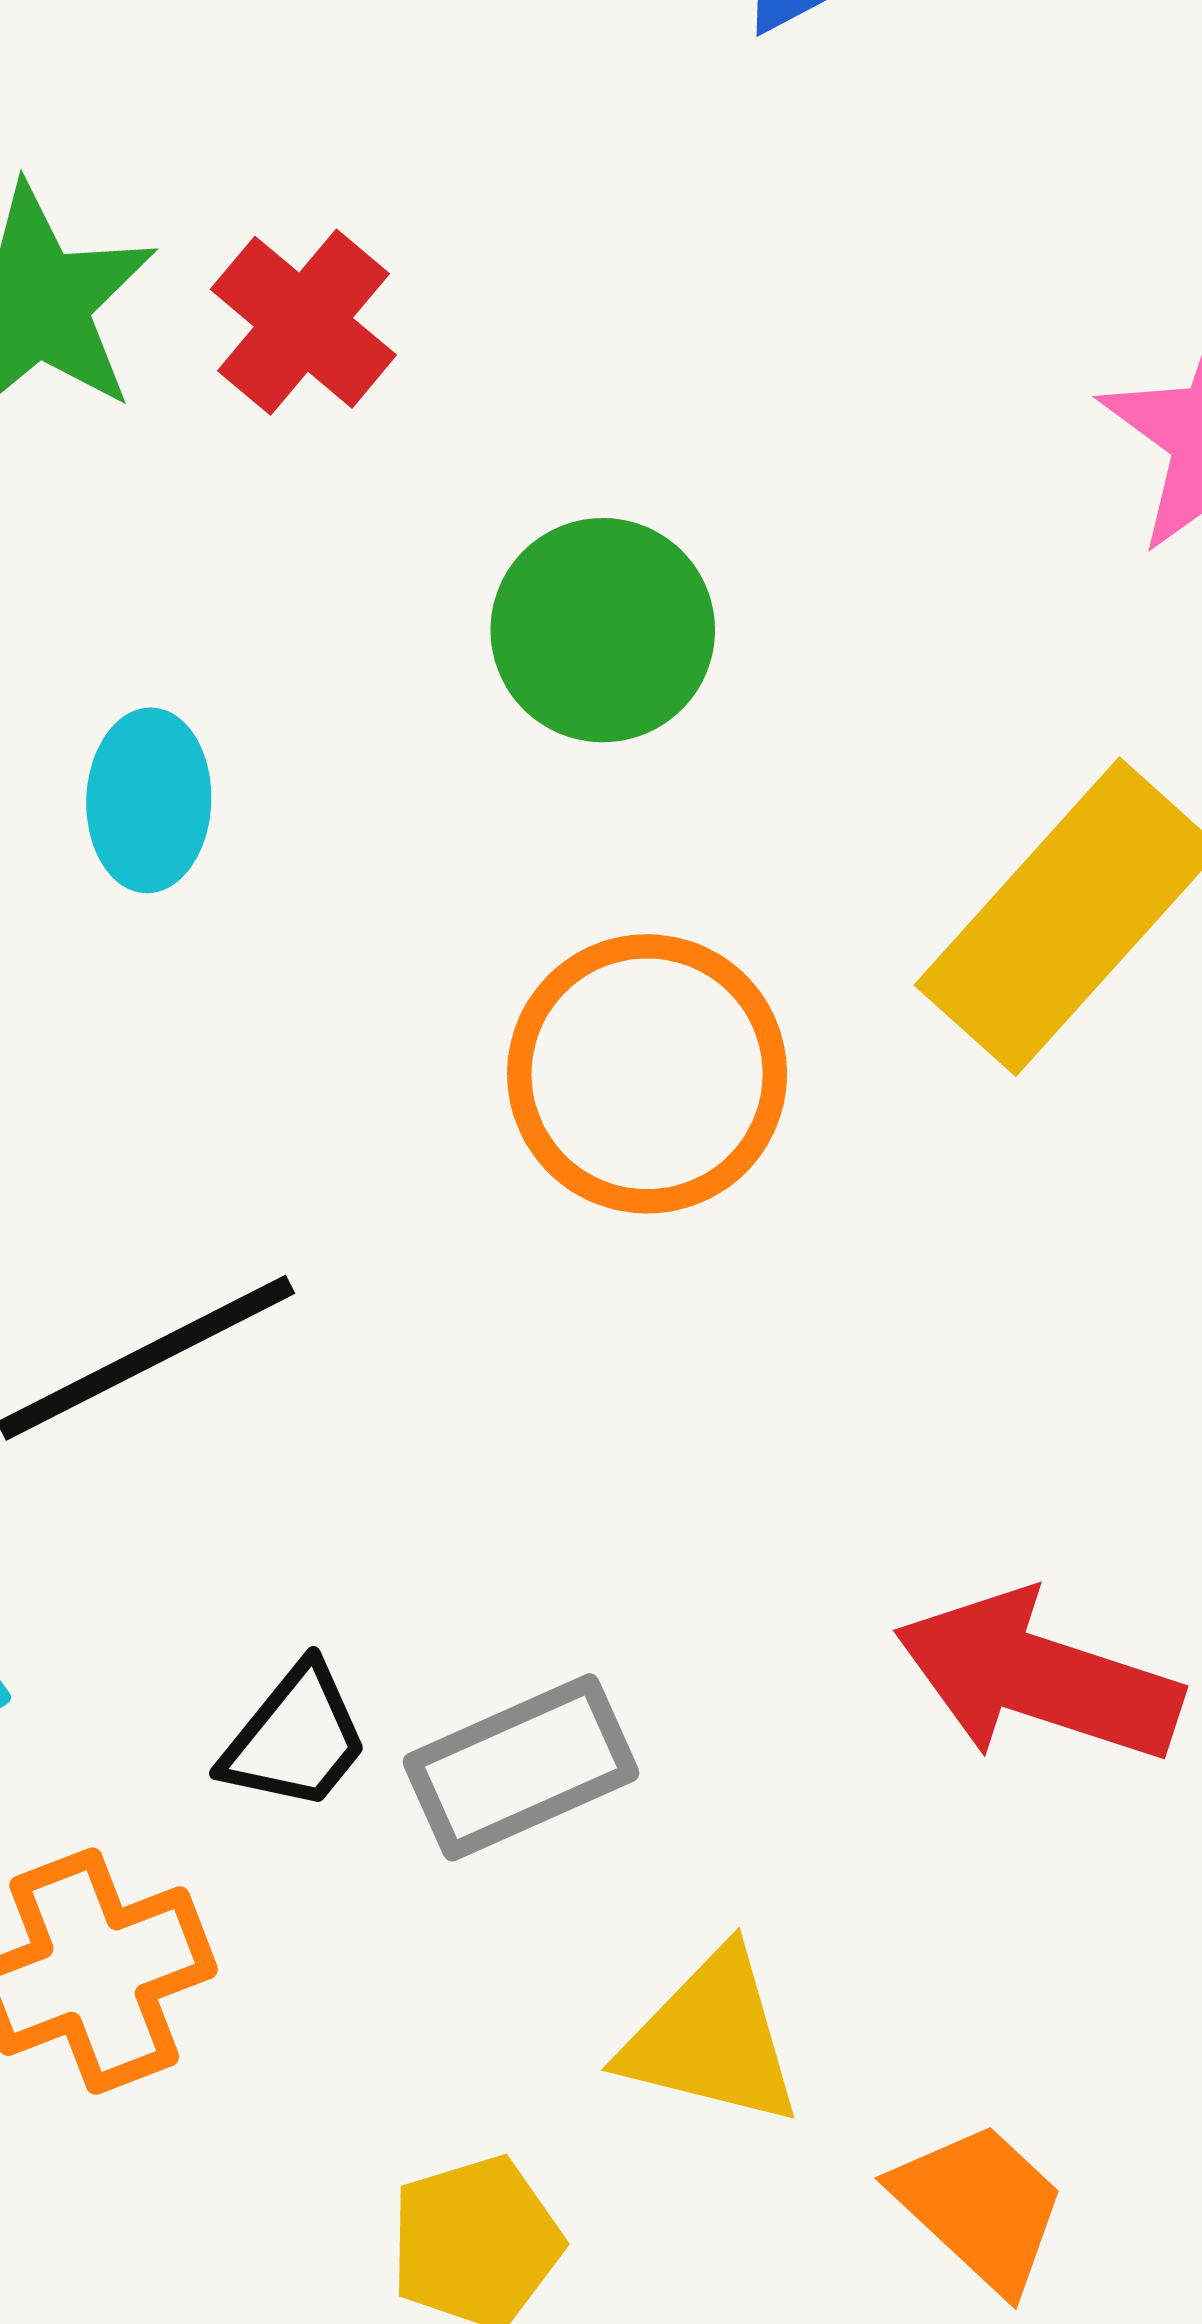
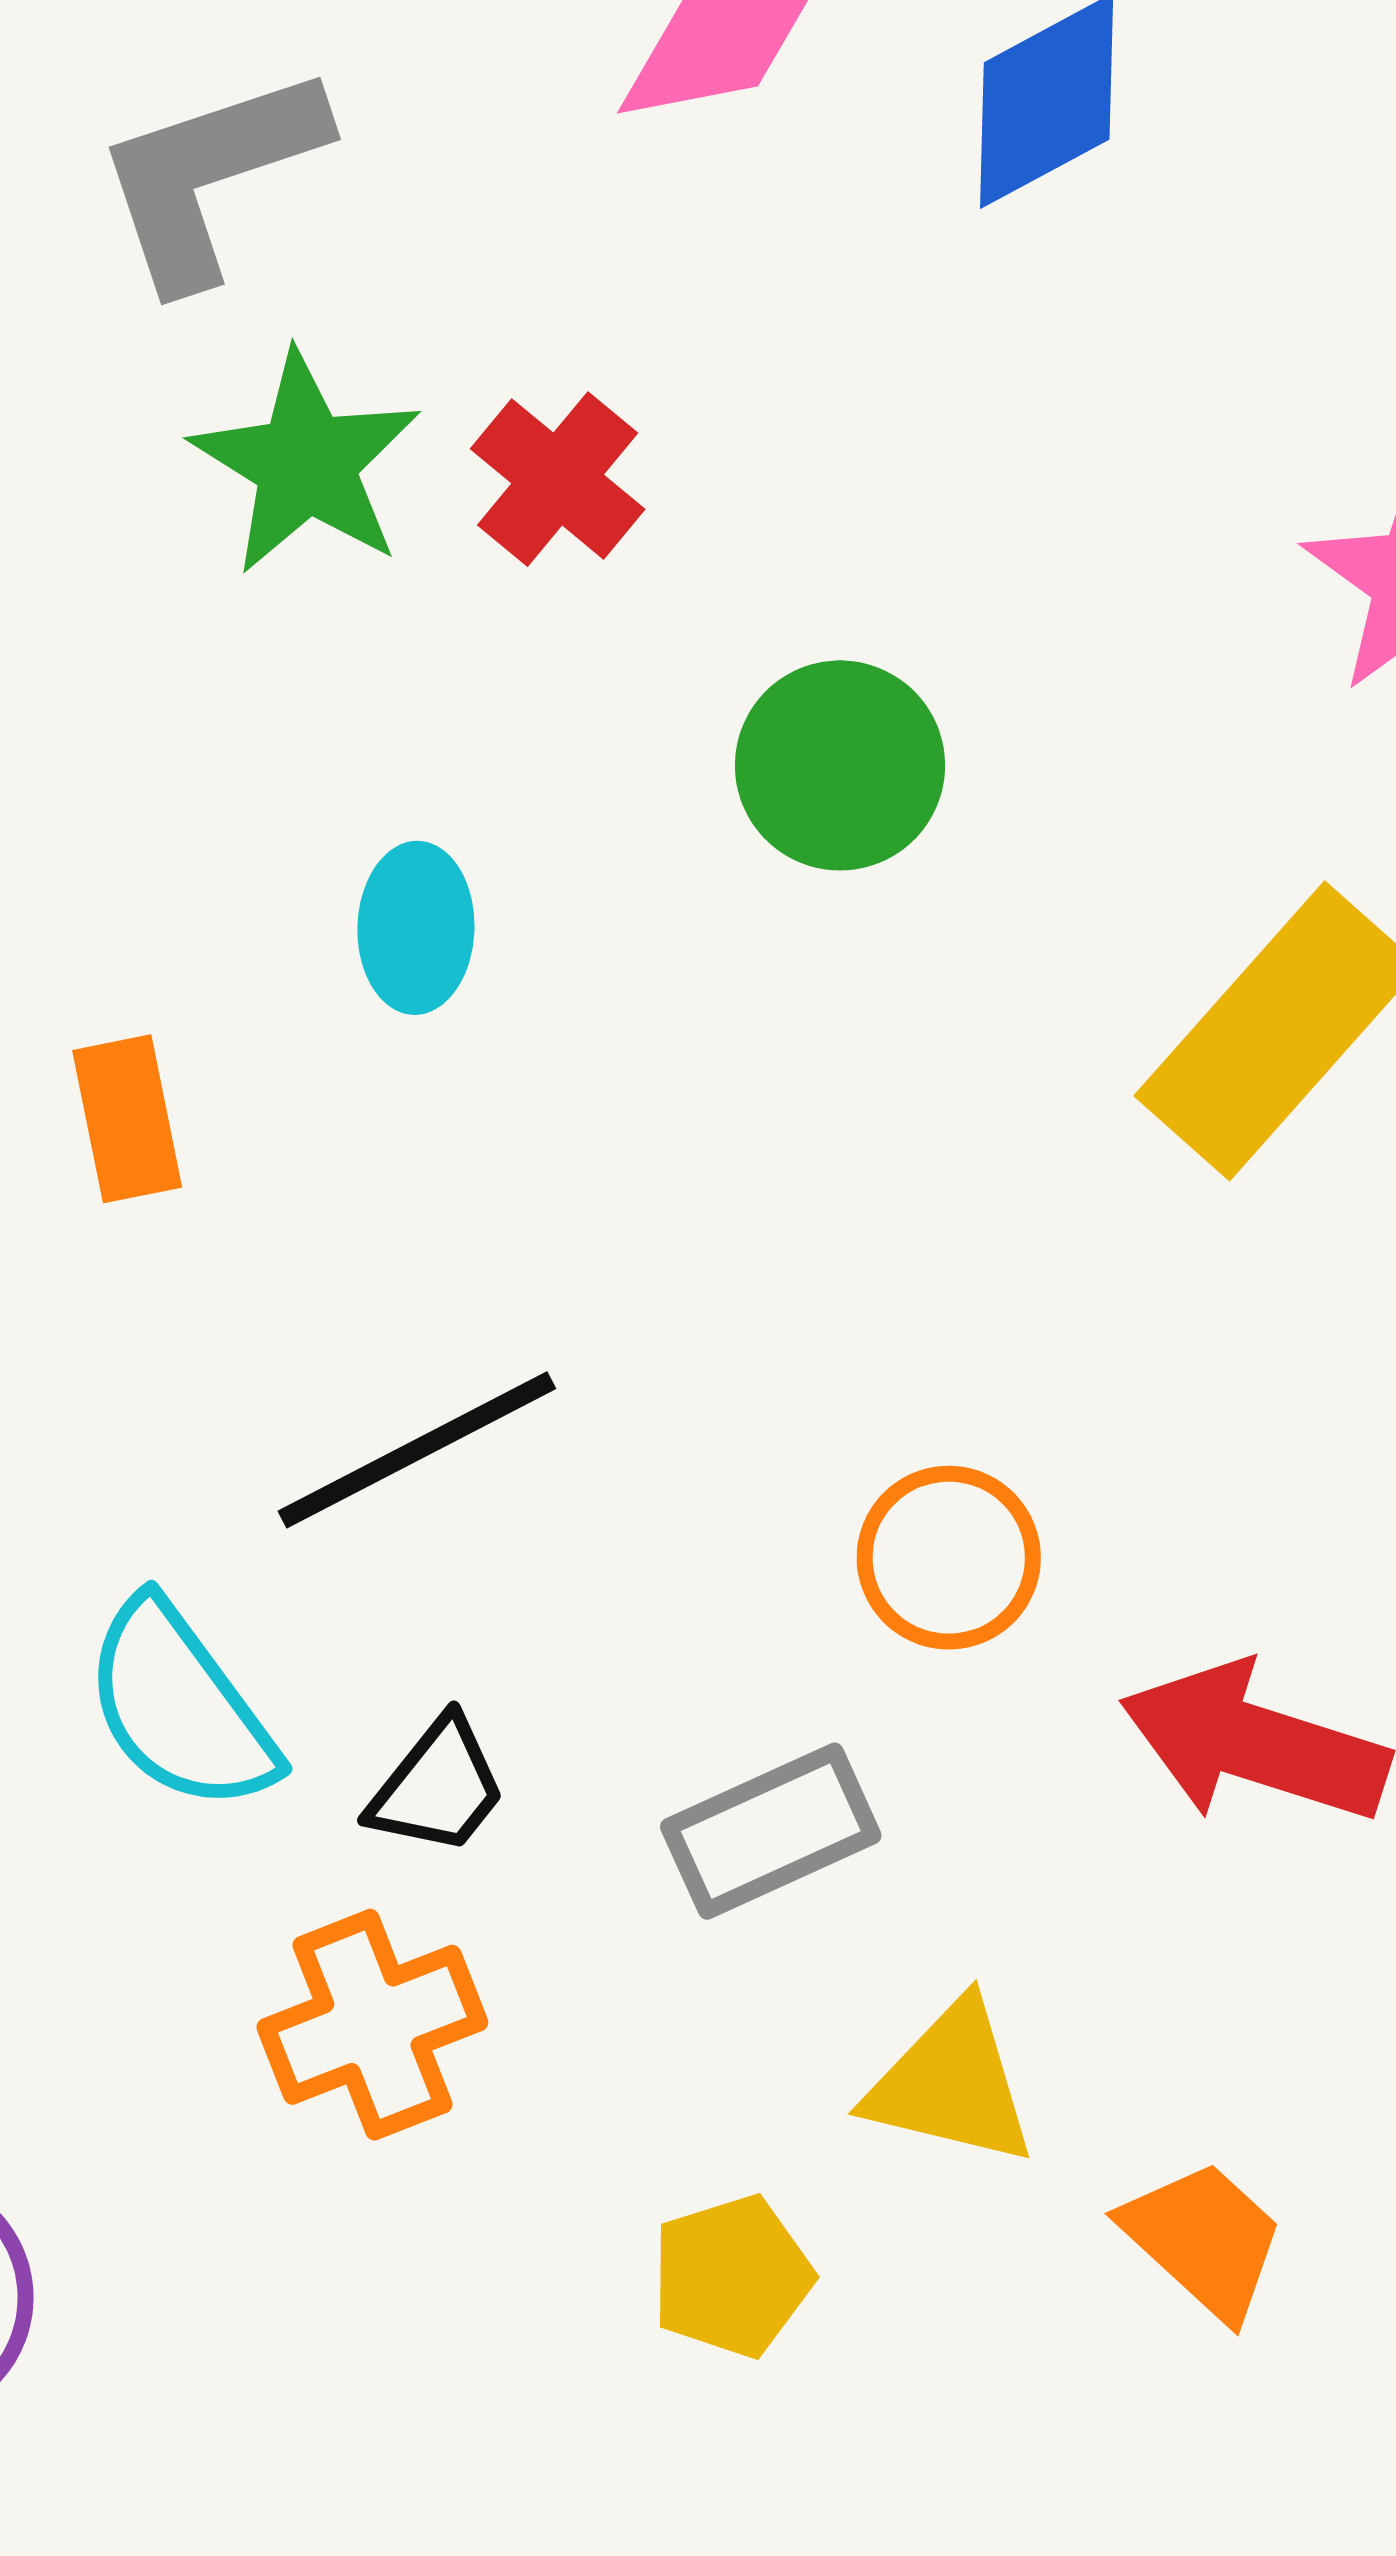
orange circle: (647, 1074) -> (949, 1558), moved, size x0.7
black trapezoid: (295, 1738) -> (438, 1787), moved

